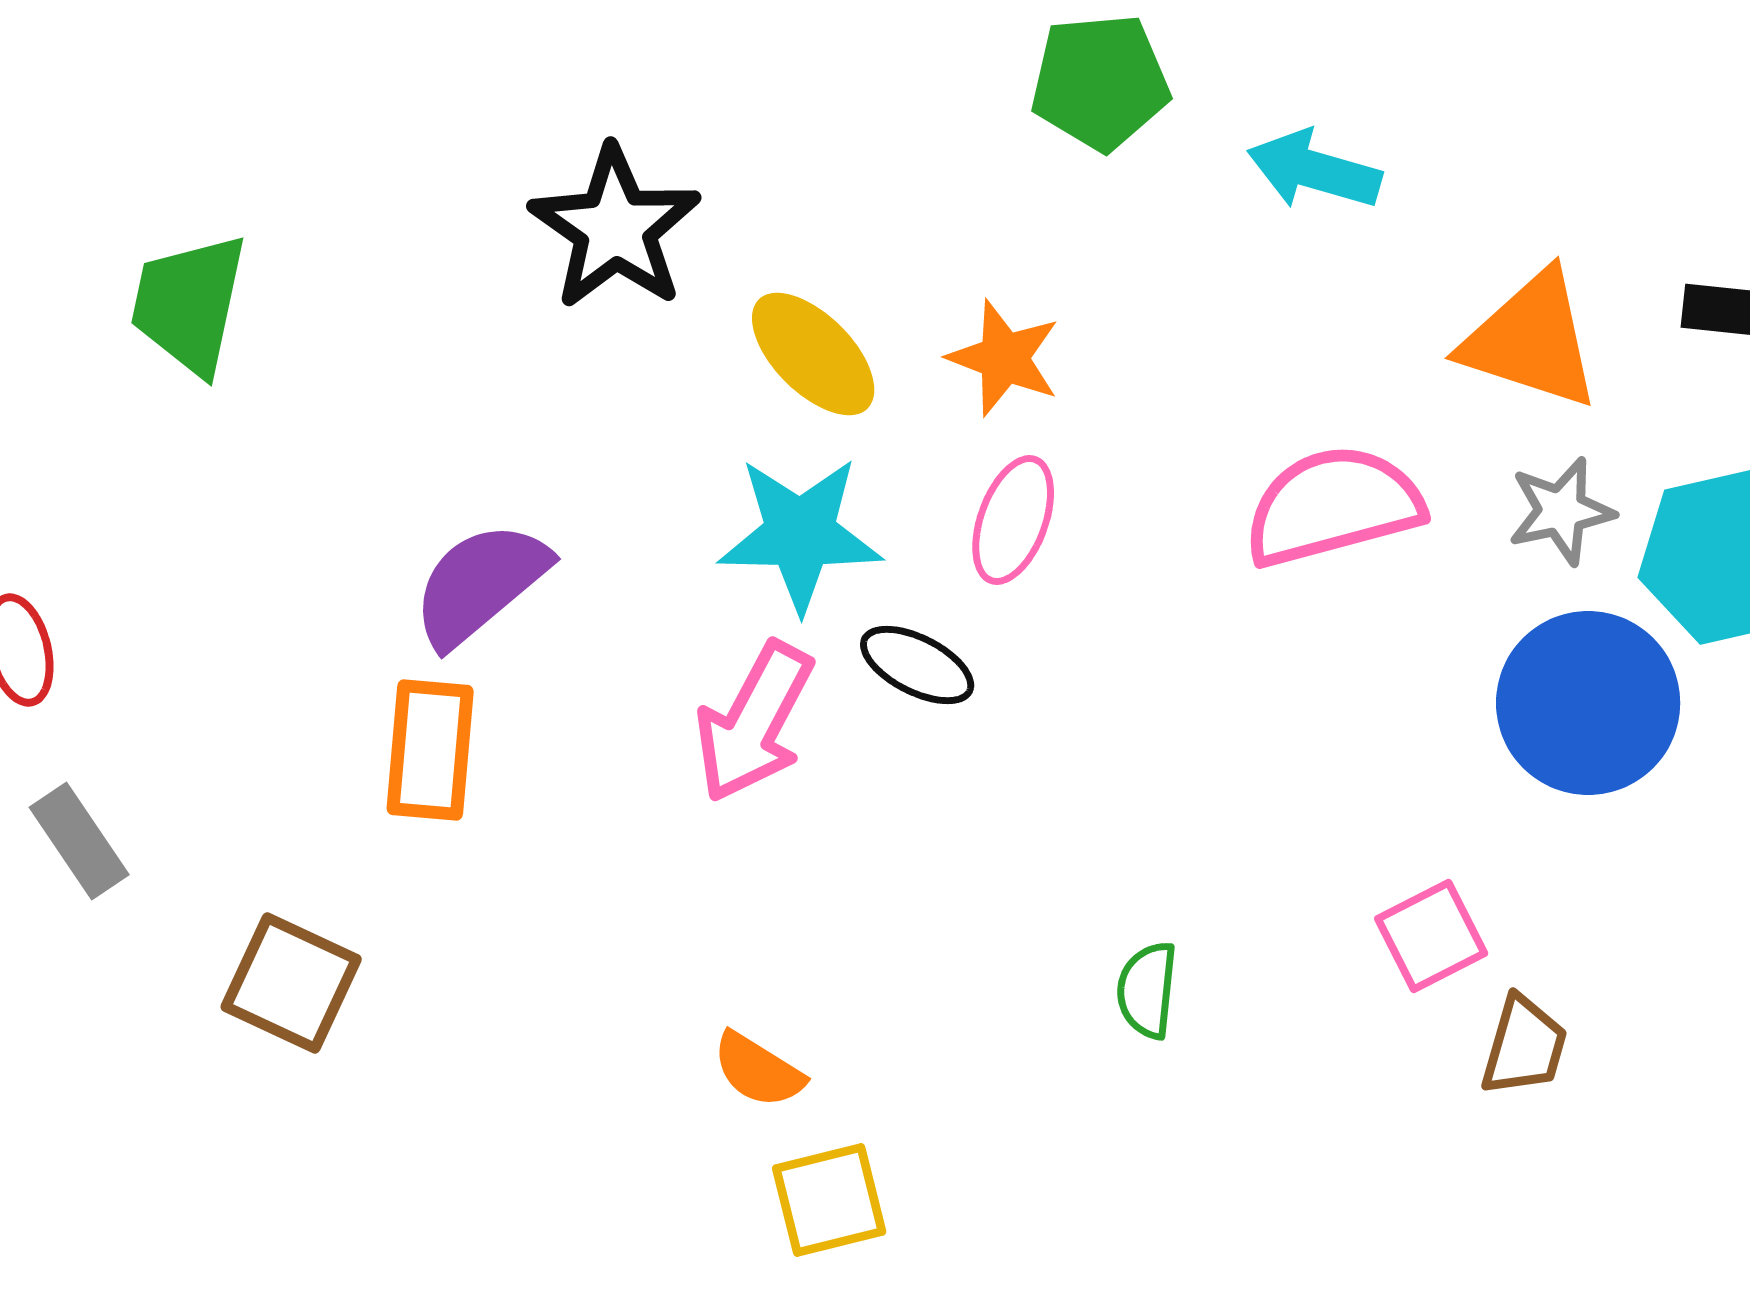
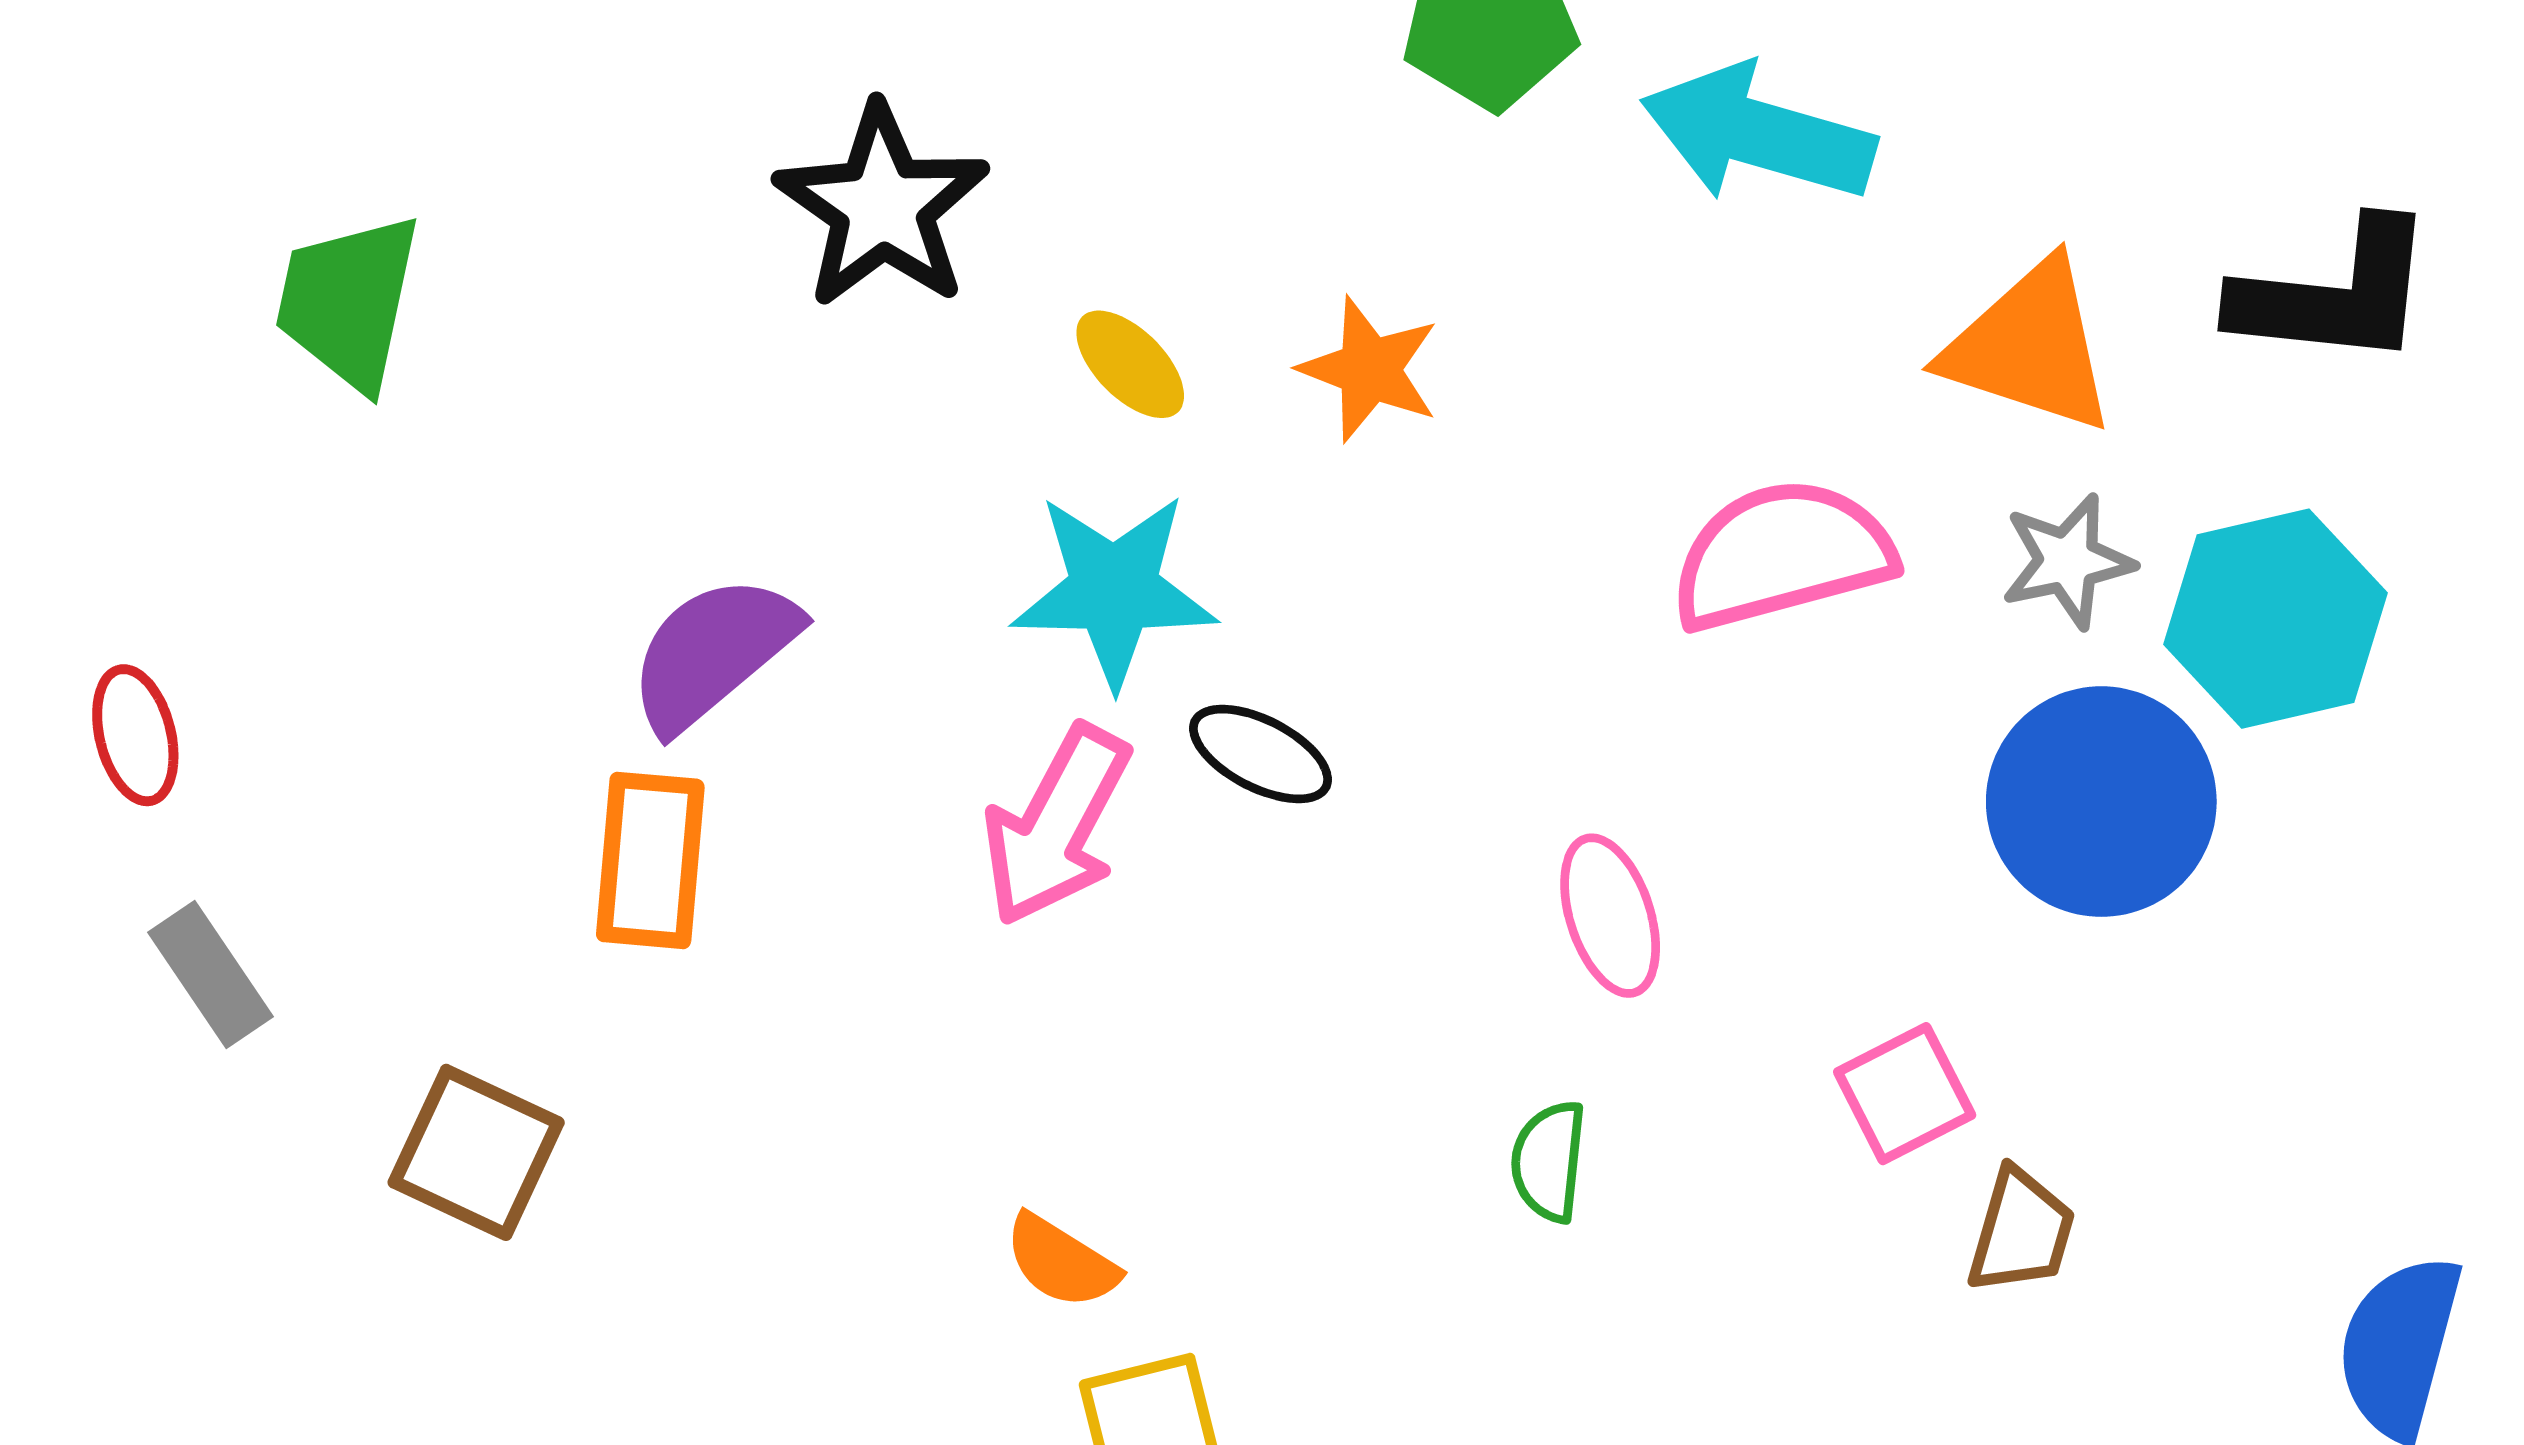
cyan arrow: (1314, 170) -> (1758, 134), size x1.4
yellow ellipse: (813, 354) -> (1130, 364), size x0.7
pink ellipse: (1013, 520) -> (1610, 916), moved, turned -38

